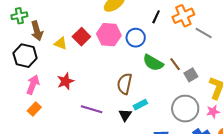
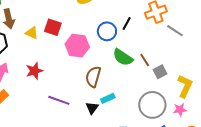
black line: (156, 17) -> (127, 23), moved
pink hexagon: (109, 35) -> (77, 46), moved
red square: (81, 37) -> (53, 27), turned -30

